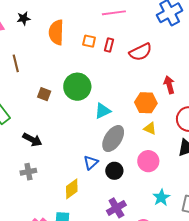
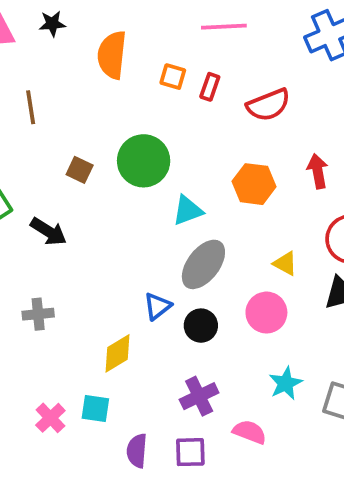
orange hexagon: (146, 103) -> (254, 184), moved
yellow triangle: (150, 128) -> (285, 263), moved
black arrow: (32, 140) -> (48, 231), moved

